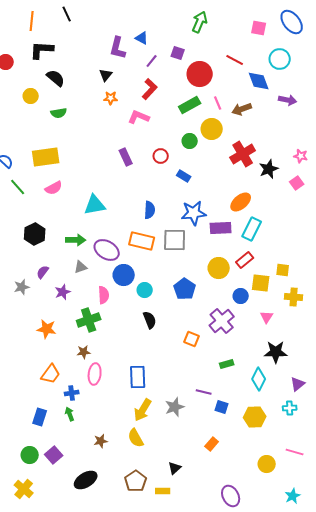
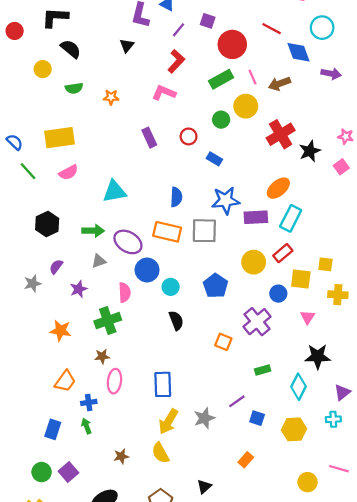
orange star: (111, 98) -> (111, 97), moved
purple line: (204, 392) -> (237, 401), turned -49

